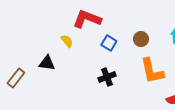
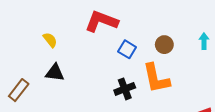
yellow semicircle: (67, 41) -> (50, 40), moved
orange L-shape: (152, 71) -> (156, 78), moved

